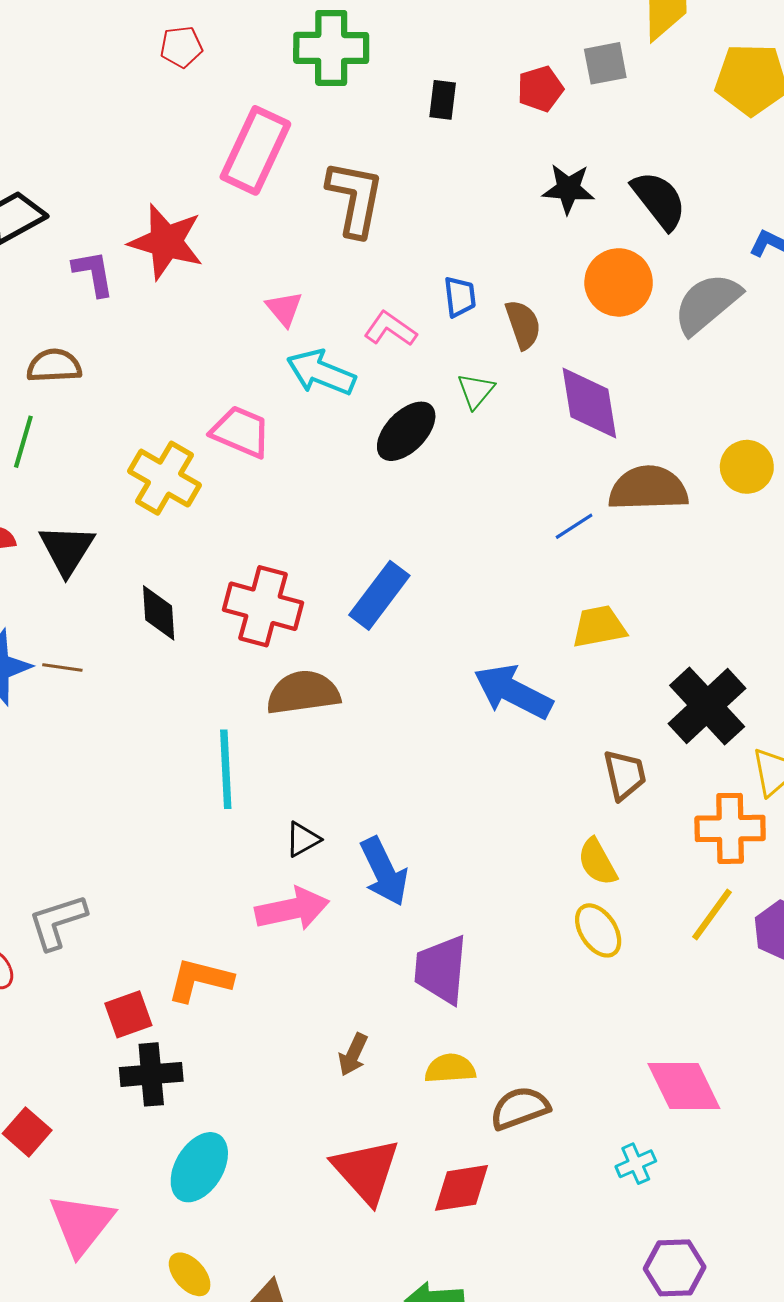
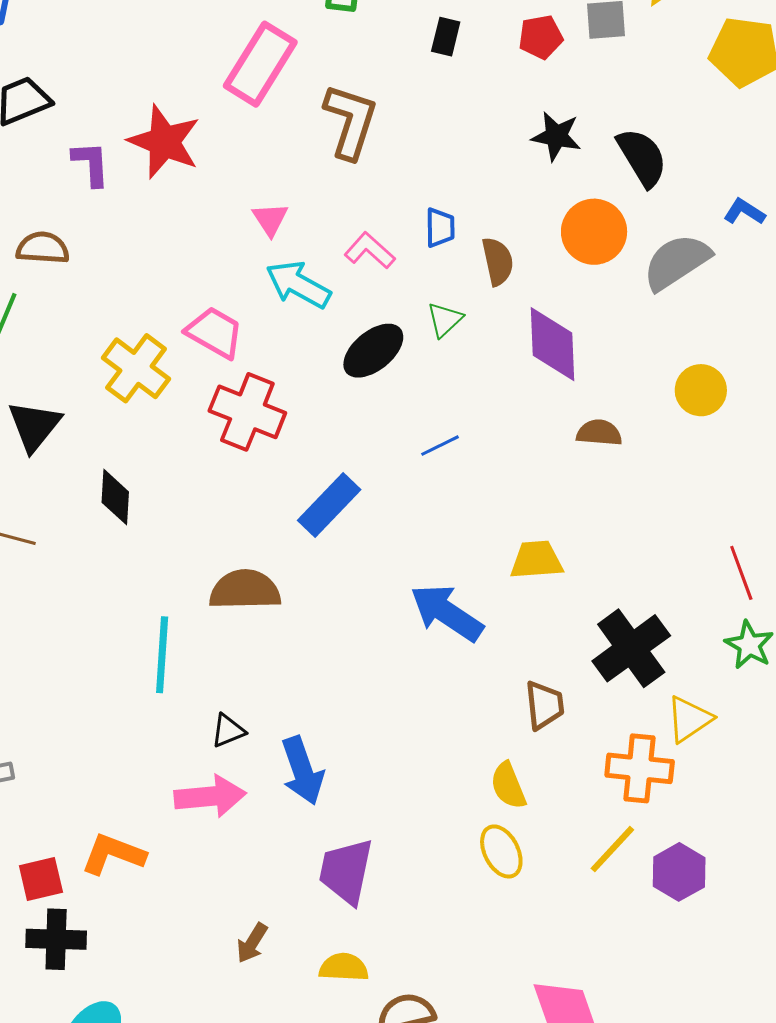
yellow circle: (747, 467) -> (701, 390), moved
brown semicircle: (648, 488) -> (599, 433), size x0.6
blue line: (574, 526) -> (440, 446), moved
red cross: (263, 606) -> (247, 412), moved

